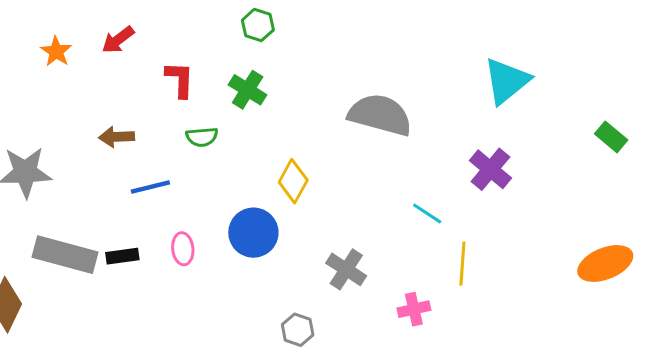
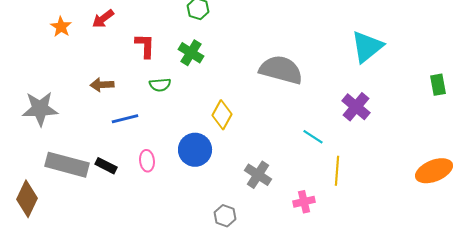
green rectangle: (611, 137) -> (438, 85), turned 40
black rectangle: (122, 256) -> (106, 166), turned 35

